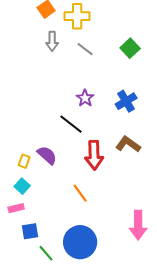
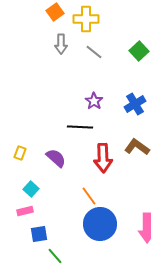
black line: (71, 124) -> (80, 127), turned -35
yellow rectangle: (24, 161) -> (20, 153), moved
blue circle: (80, 242) -> (100, 224), moved

